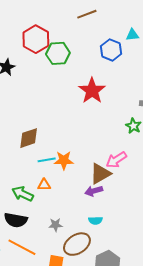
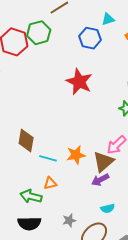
green hexagon: (58, 53) -> (39, 33), moved
brown diamond: (29, 138) -> (26, 140), turned -50
cyan line: (47, 160) -> (48, 158), turned 36
orange star: (64, 160) -> (76, 155), moved

